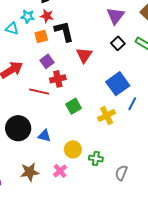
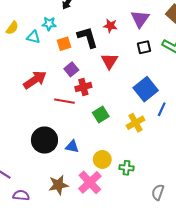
red star: (47, 16) -> (110, 26), moved
black square: (118, 43) -> (144, 47), turned 32
pink cross: (60, 171) -> (90, 182), size x1.6
gray semicircle: (121, 173) -> (158, 192), moved

